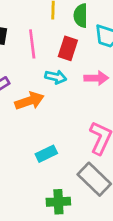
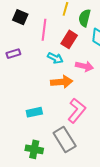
orange arrow: (29, 101) -> (62, 82), moved

